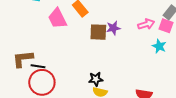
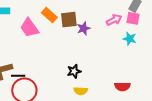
brown square: (98, 32) -> (69, 20), moved
black star: (96, 79) -> (74, 71), moved

